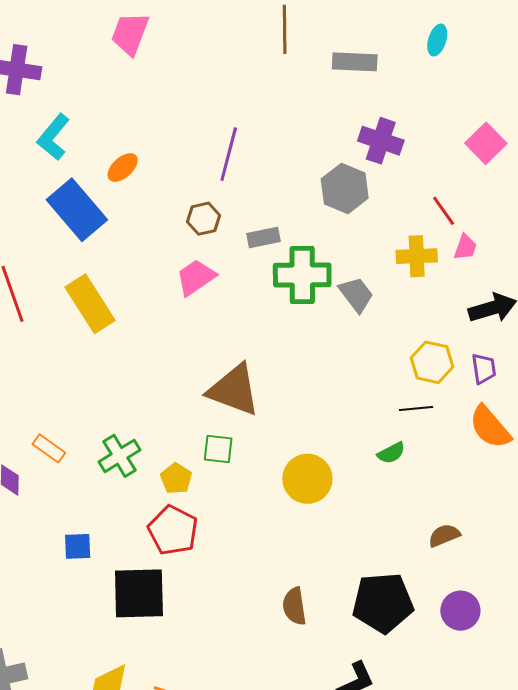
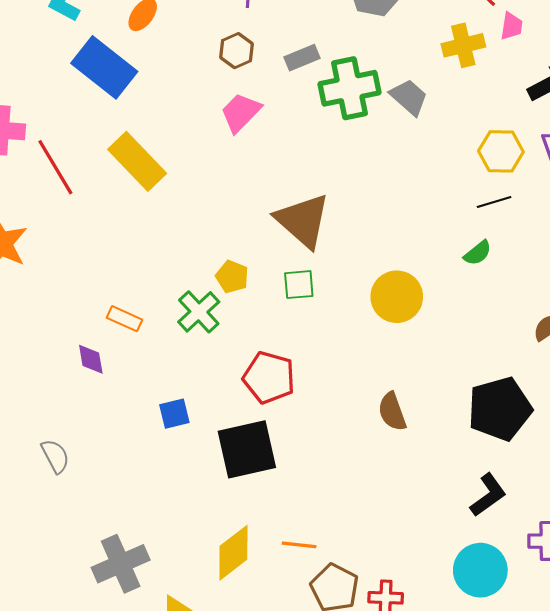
brown triangle: (234, 390) -> (303, 221), turned 32
yellow pentagon: (176, 478) -> (232, 277), moved
brown semicircle: (294, 606) -> (392, 412), moved

